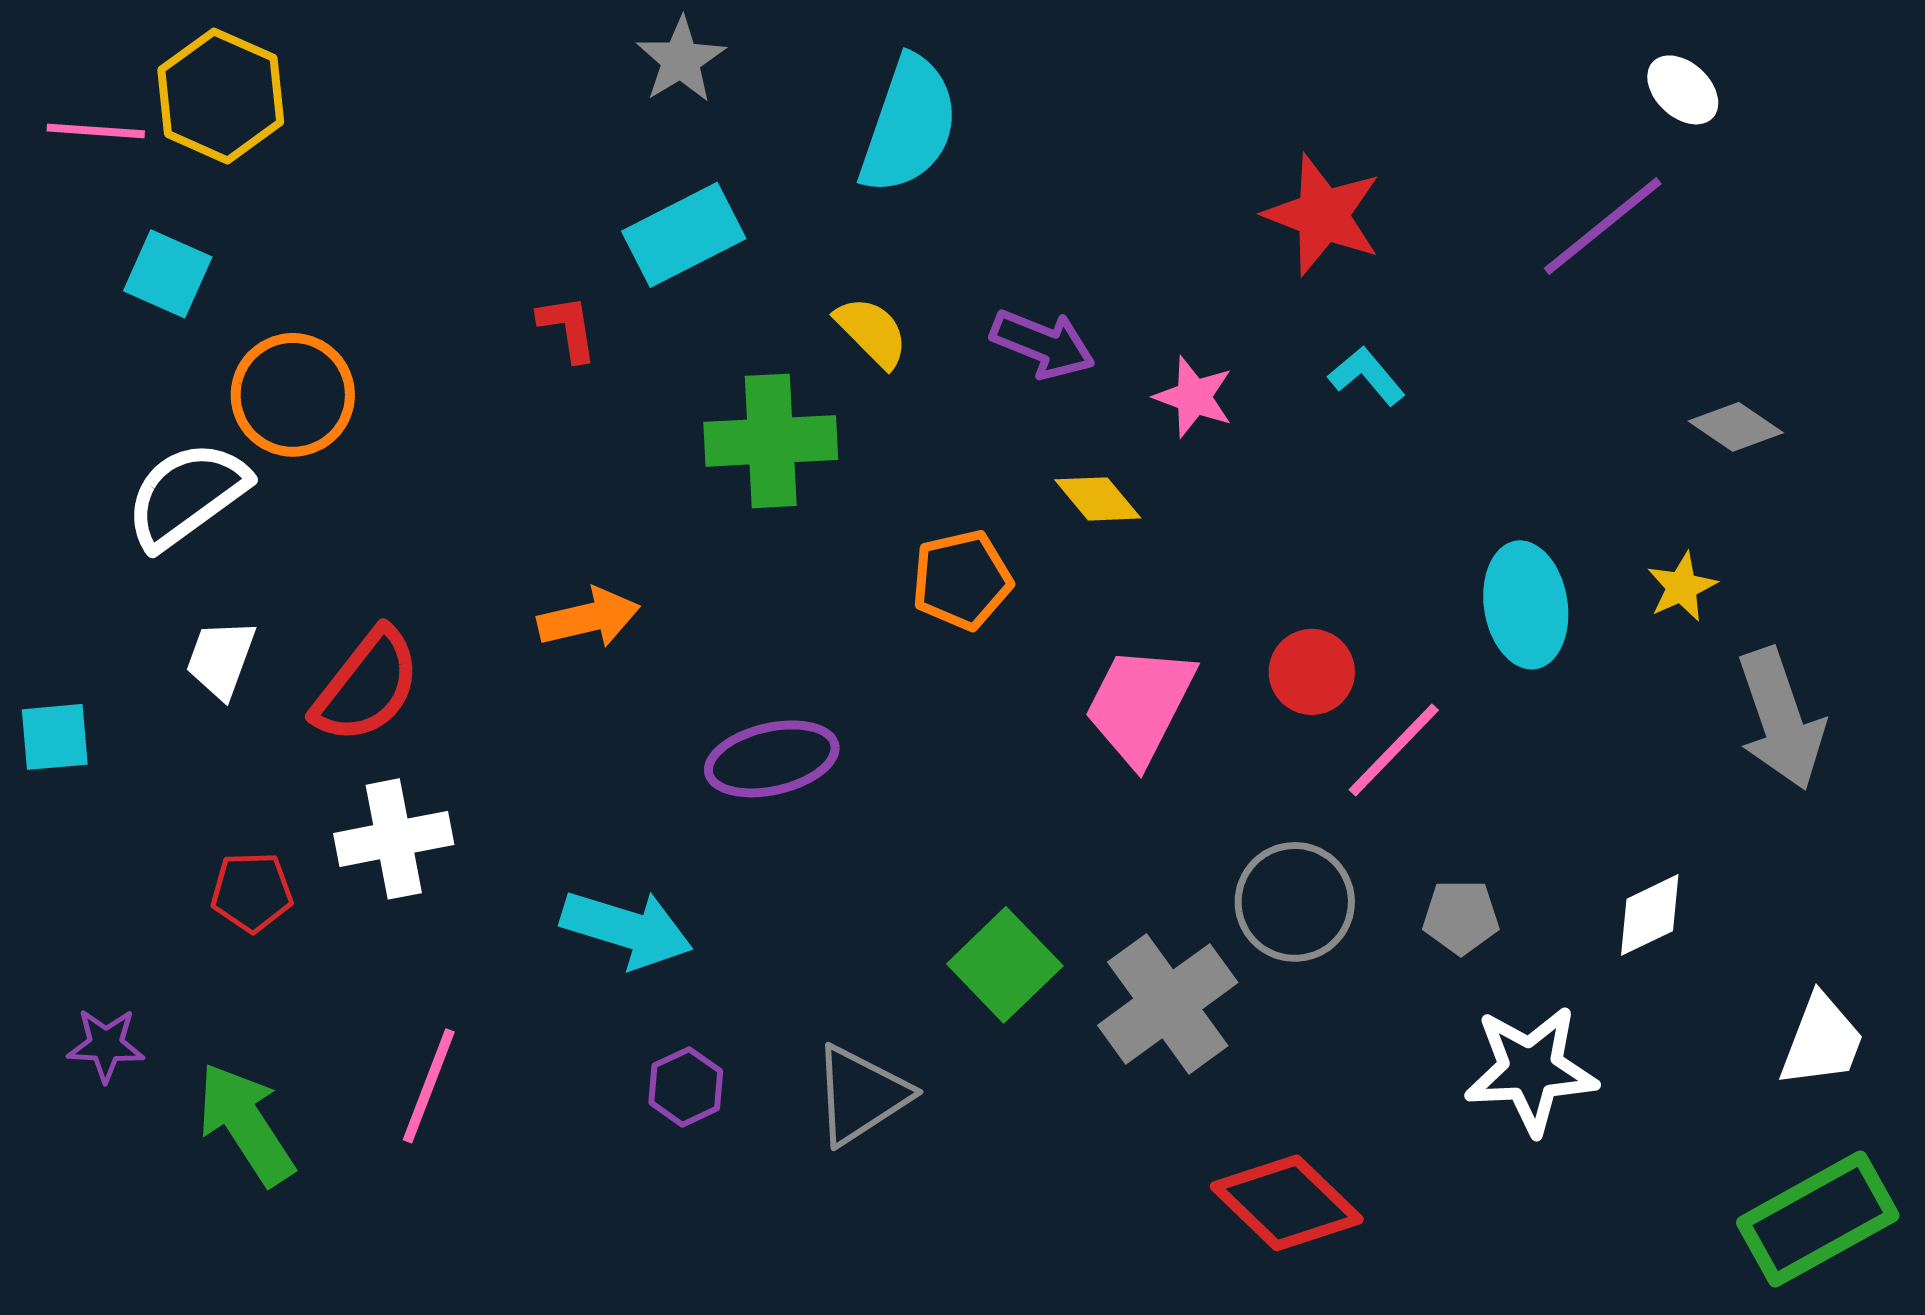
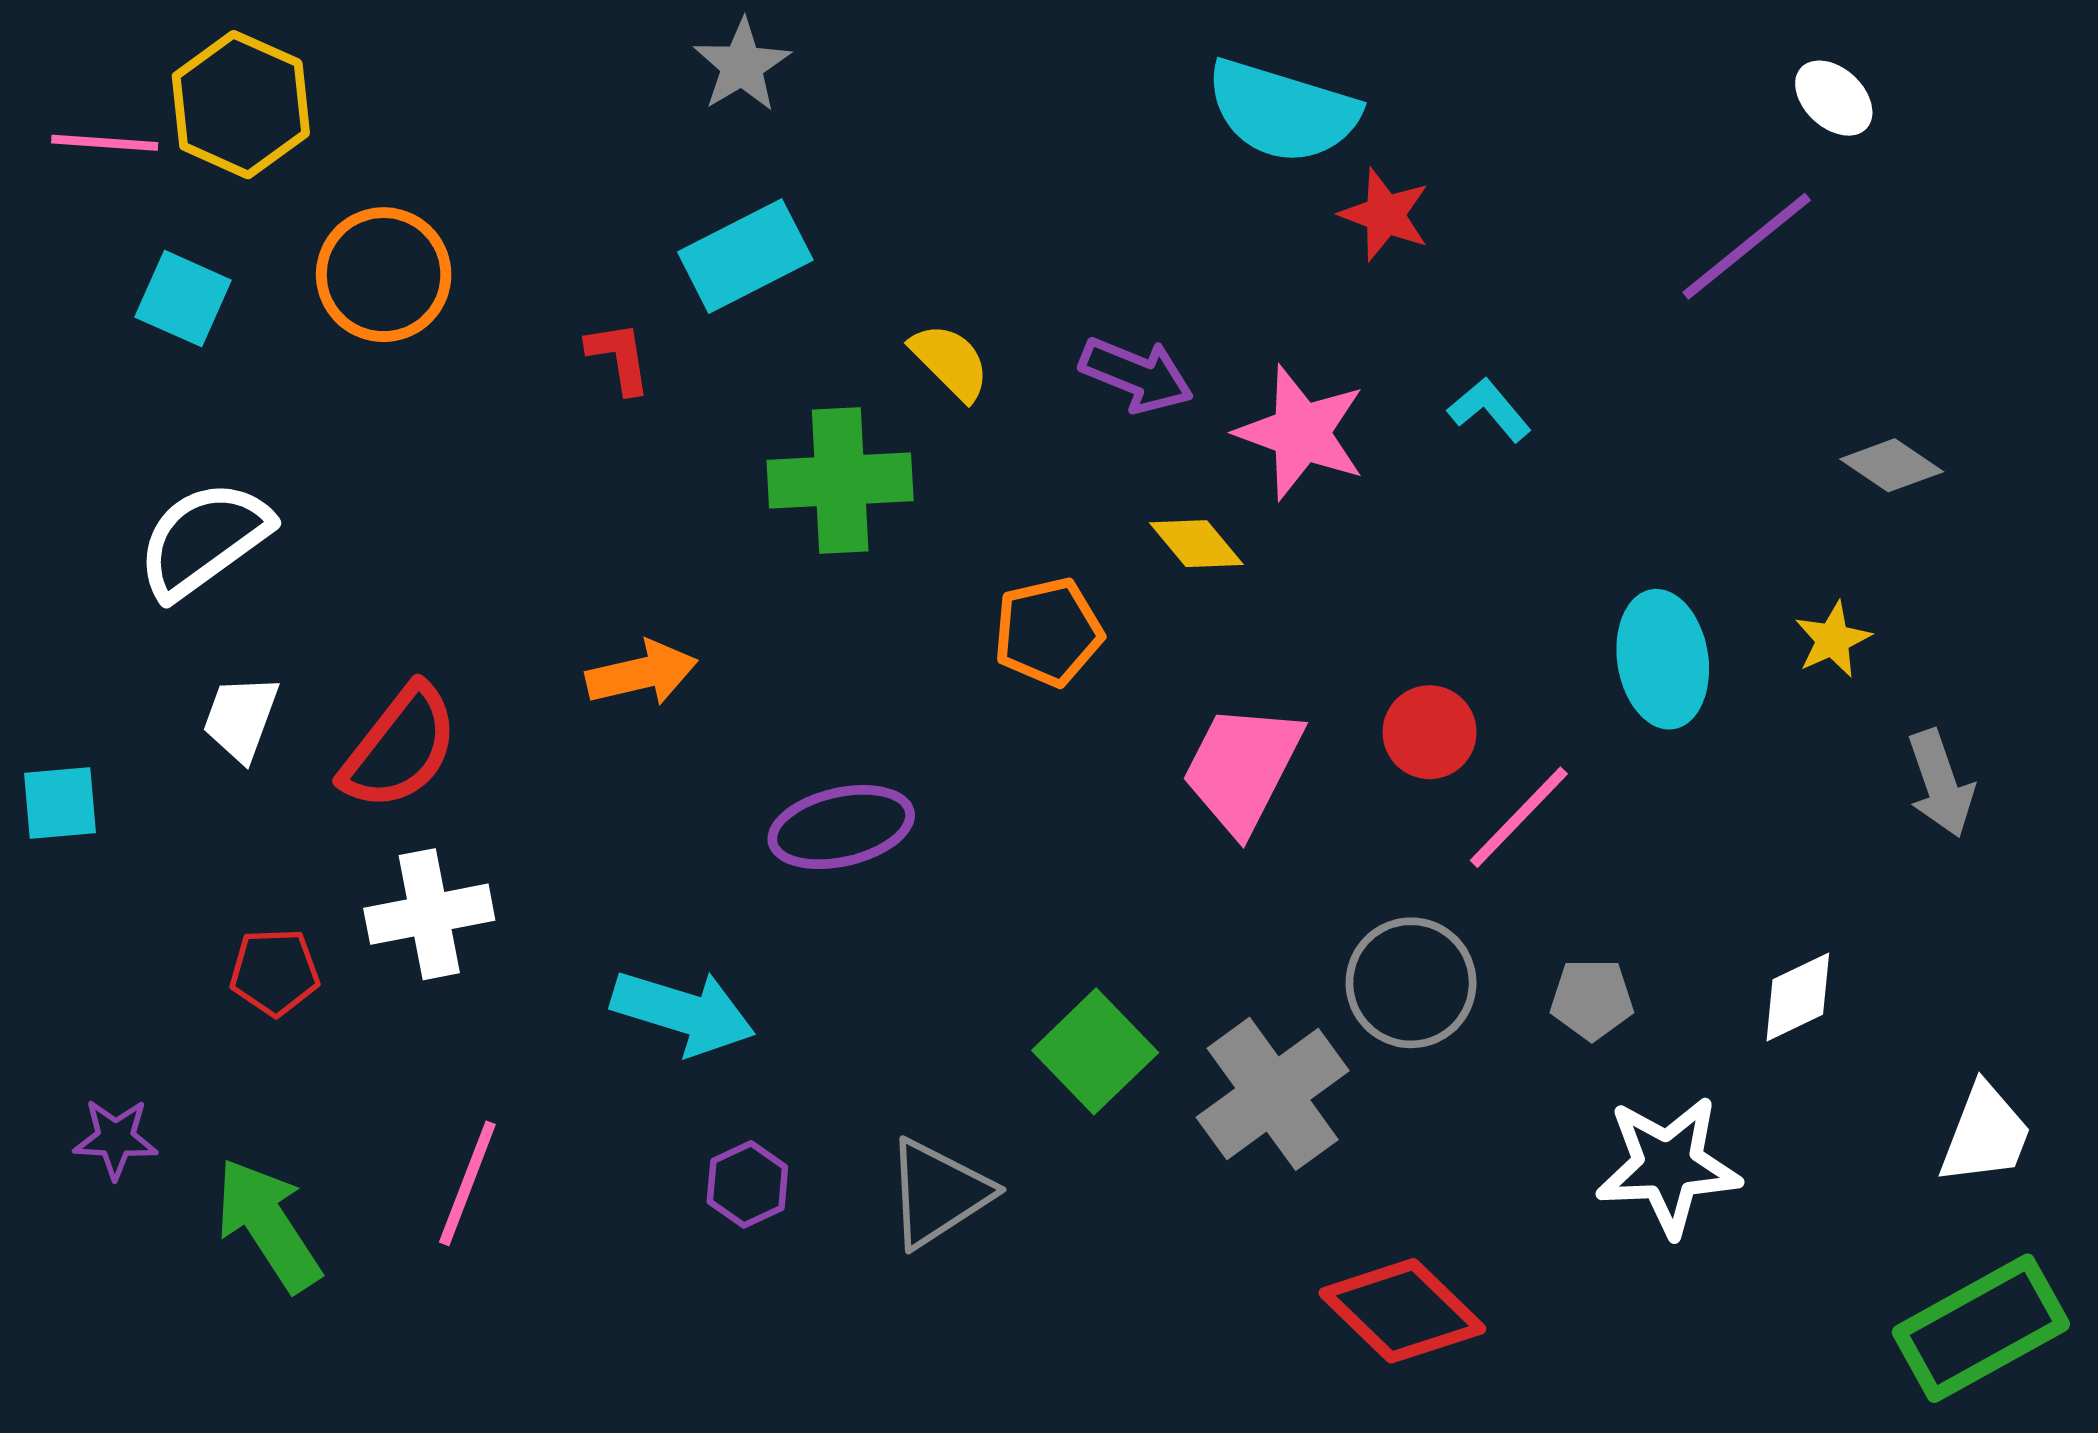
cyan semicircle: (909, 125) -> (1282, 111), moved, turned 88
red star: (1323, 215) -> (1385, 215), moved, size x0.7
orange circle: (293, 395) -> (384, 275), moved
pink star: (1194, 397) -> (1301, 433), size x1.5
gray arrow: (1781, 719) -> (1941, 783), size x0.7

